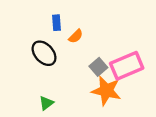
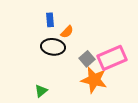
black ellipse: (44, 53) -> (53, 47), moved, turned -40

